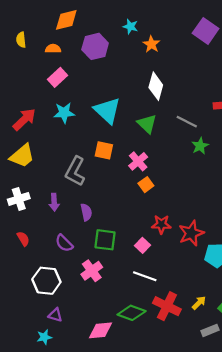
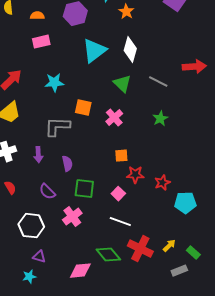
pink rectangle: (57, 77) -> (41, 42), turned 30
cyan triangle: (107, 111) -> (94, 51), moved, turned 40
cyan star: (64, 113) -> (54, 83), moved
green star: (200, 146) -> (160, 119), moved
gray L-shape: (75, 171) -> (57, 127), turned 64
orange square: (146, 185) -> (121, 156), moved, turned 32
red star: (191, 233) -> (162, 183), size x0.7
green diamond: (132, 313) -> (108, 255), turned 30

